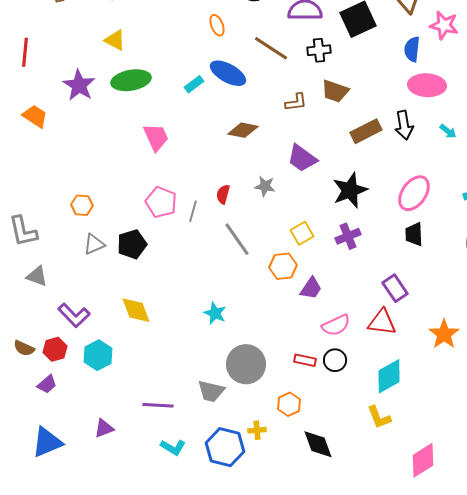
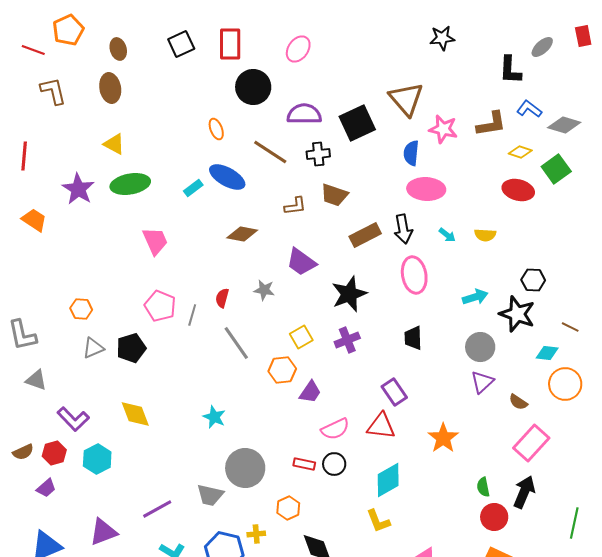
pink ellipse: (414, 193) -> (414, 275), moved, turned -45
brown semicircle: (24, 348) -> (23, 452), turned -50
purple line: (158, 405) -> (157, 509), turned -32
purple triangle: (104, 428) -> (103, 532), size x1.4

